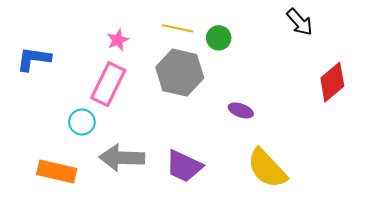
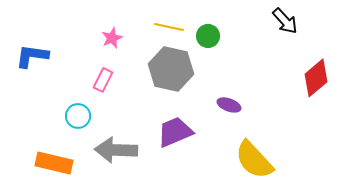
pink rectangle: (108, 84) -> (103, 80), size x0.6
purple trapezoid: (184, 166) -> (175, 132), moved, turned 132

